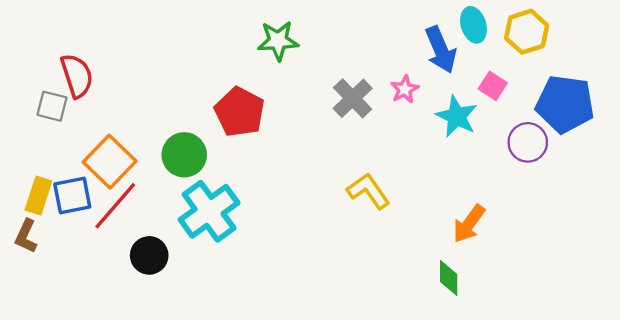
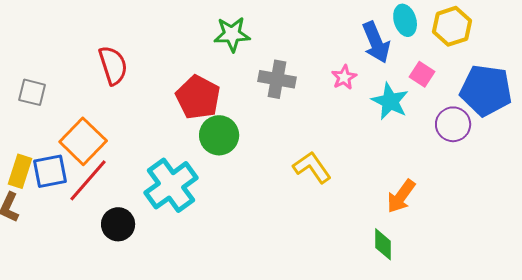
red semicircle: (77, 76) -> (113, 65), moved
gray cross: (353, 98) -> (277, 79), moved, turned -36
green circle: (184, 155) -> (219, 135), moved

